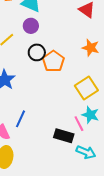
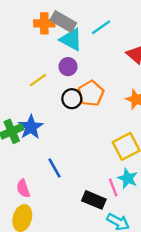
orange pentagon: (53, 61) -> (91, 93), moved
blue line: (20, 119) -> (54, 168), moved, turned -60

